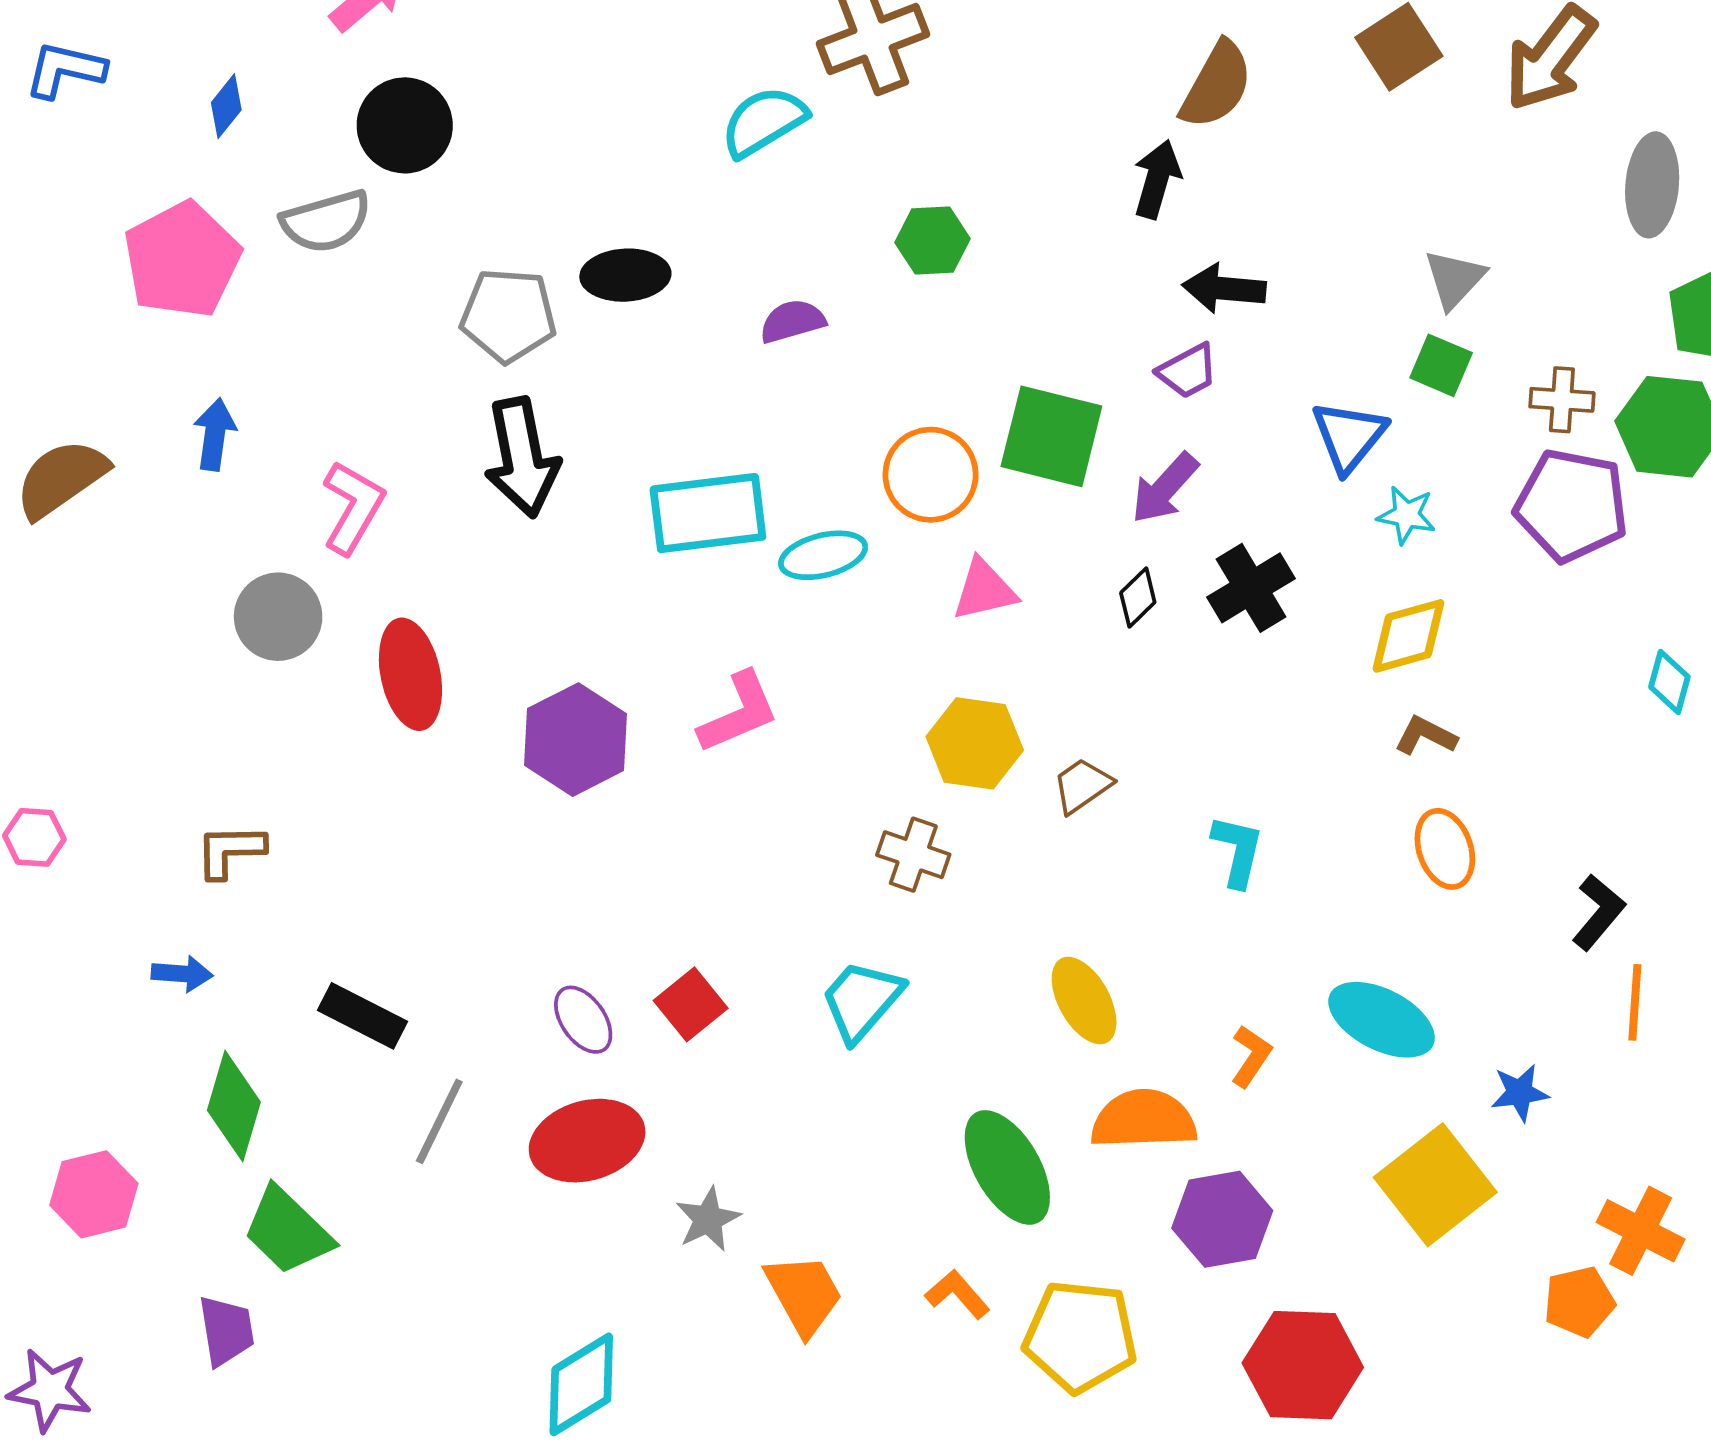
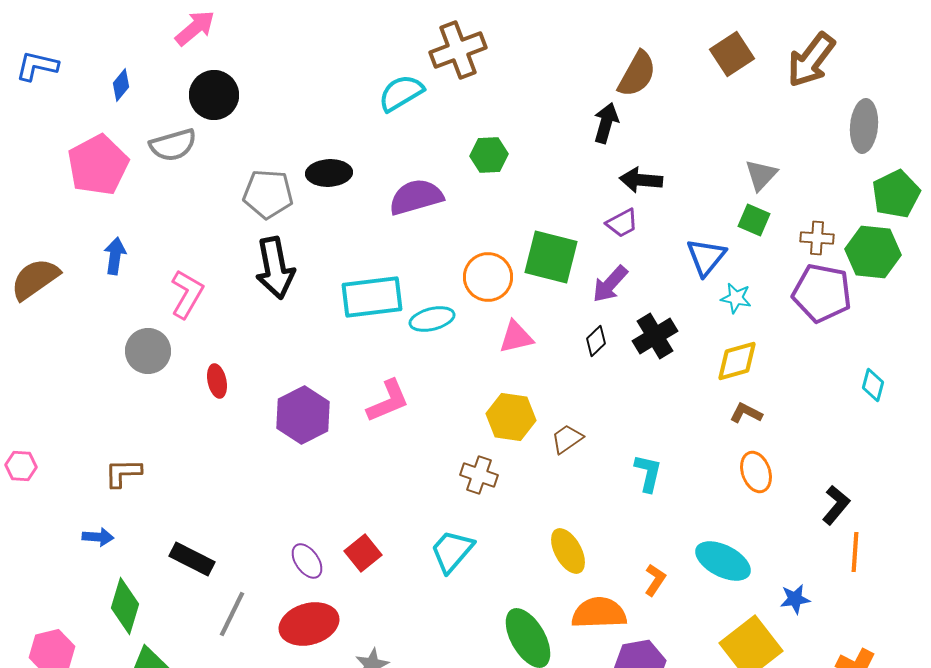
purple semicircle: (792, 321) -> (416, 197), size x1.6
red ellipse: (410, 674) -> (217, 381), size x0.6

